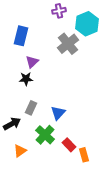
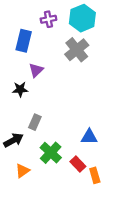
purple cross: (59, 11) -> (48, 19), moved
cyan hexagon: (87, 24) -> (82, 18), moved
black star: (26, 79) -> (20, 89), moved
blue triangle: (58, 113) -> (89, 137), moved, turned 49

